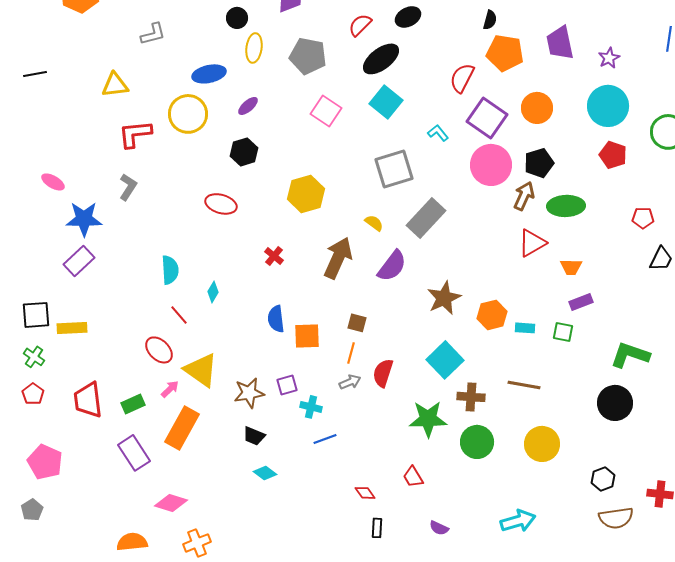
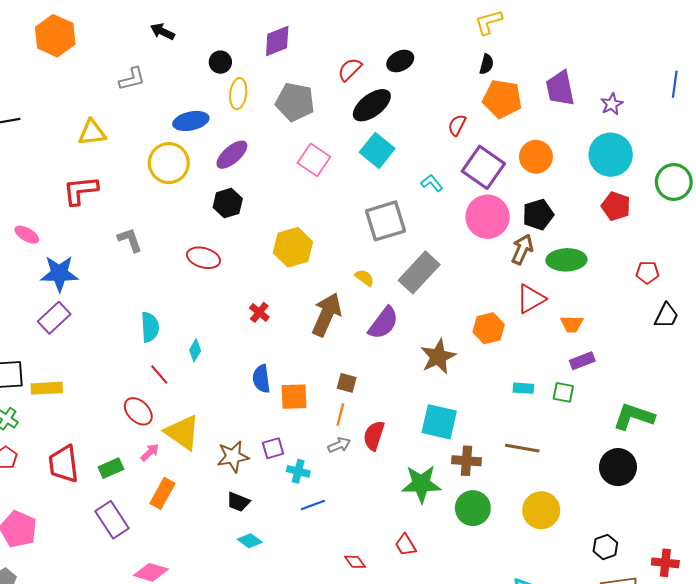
red semicircle: (462, 78) -> (457, 125), size x0.7
purple ellipse: (248, 106) -> (232, 155), size x1.5
red L-shape: (135, 134) -> (80, 190), moved
gray L-shape: (128, 187) -> (130, 240), moved, turned -52
orange hexagon: (492, 315) -> (489, 328), moved
cyan square: (445, 360) -> (439, 422), turned -33
orange rectangle: (182, 428) -> (162, 493), size x0.7

